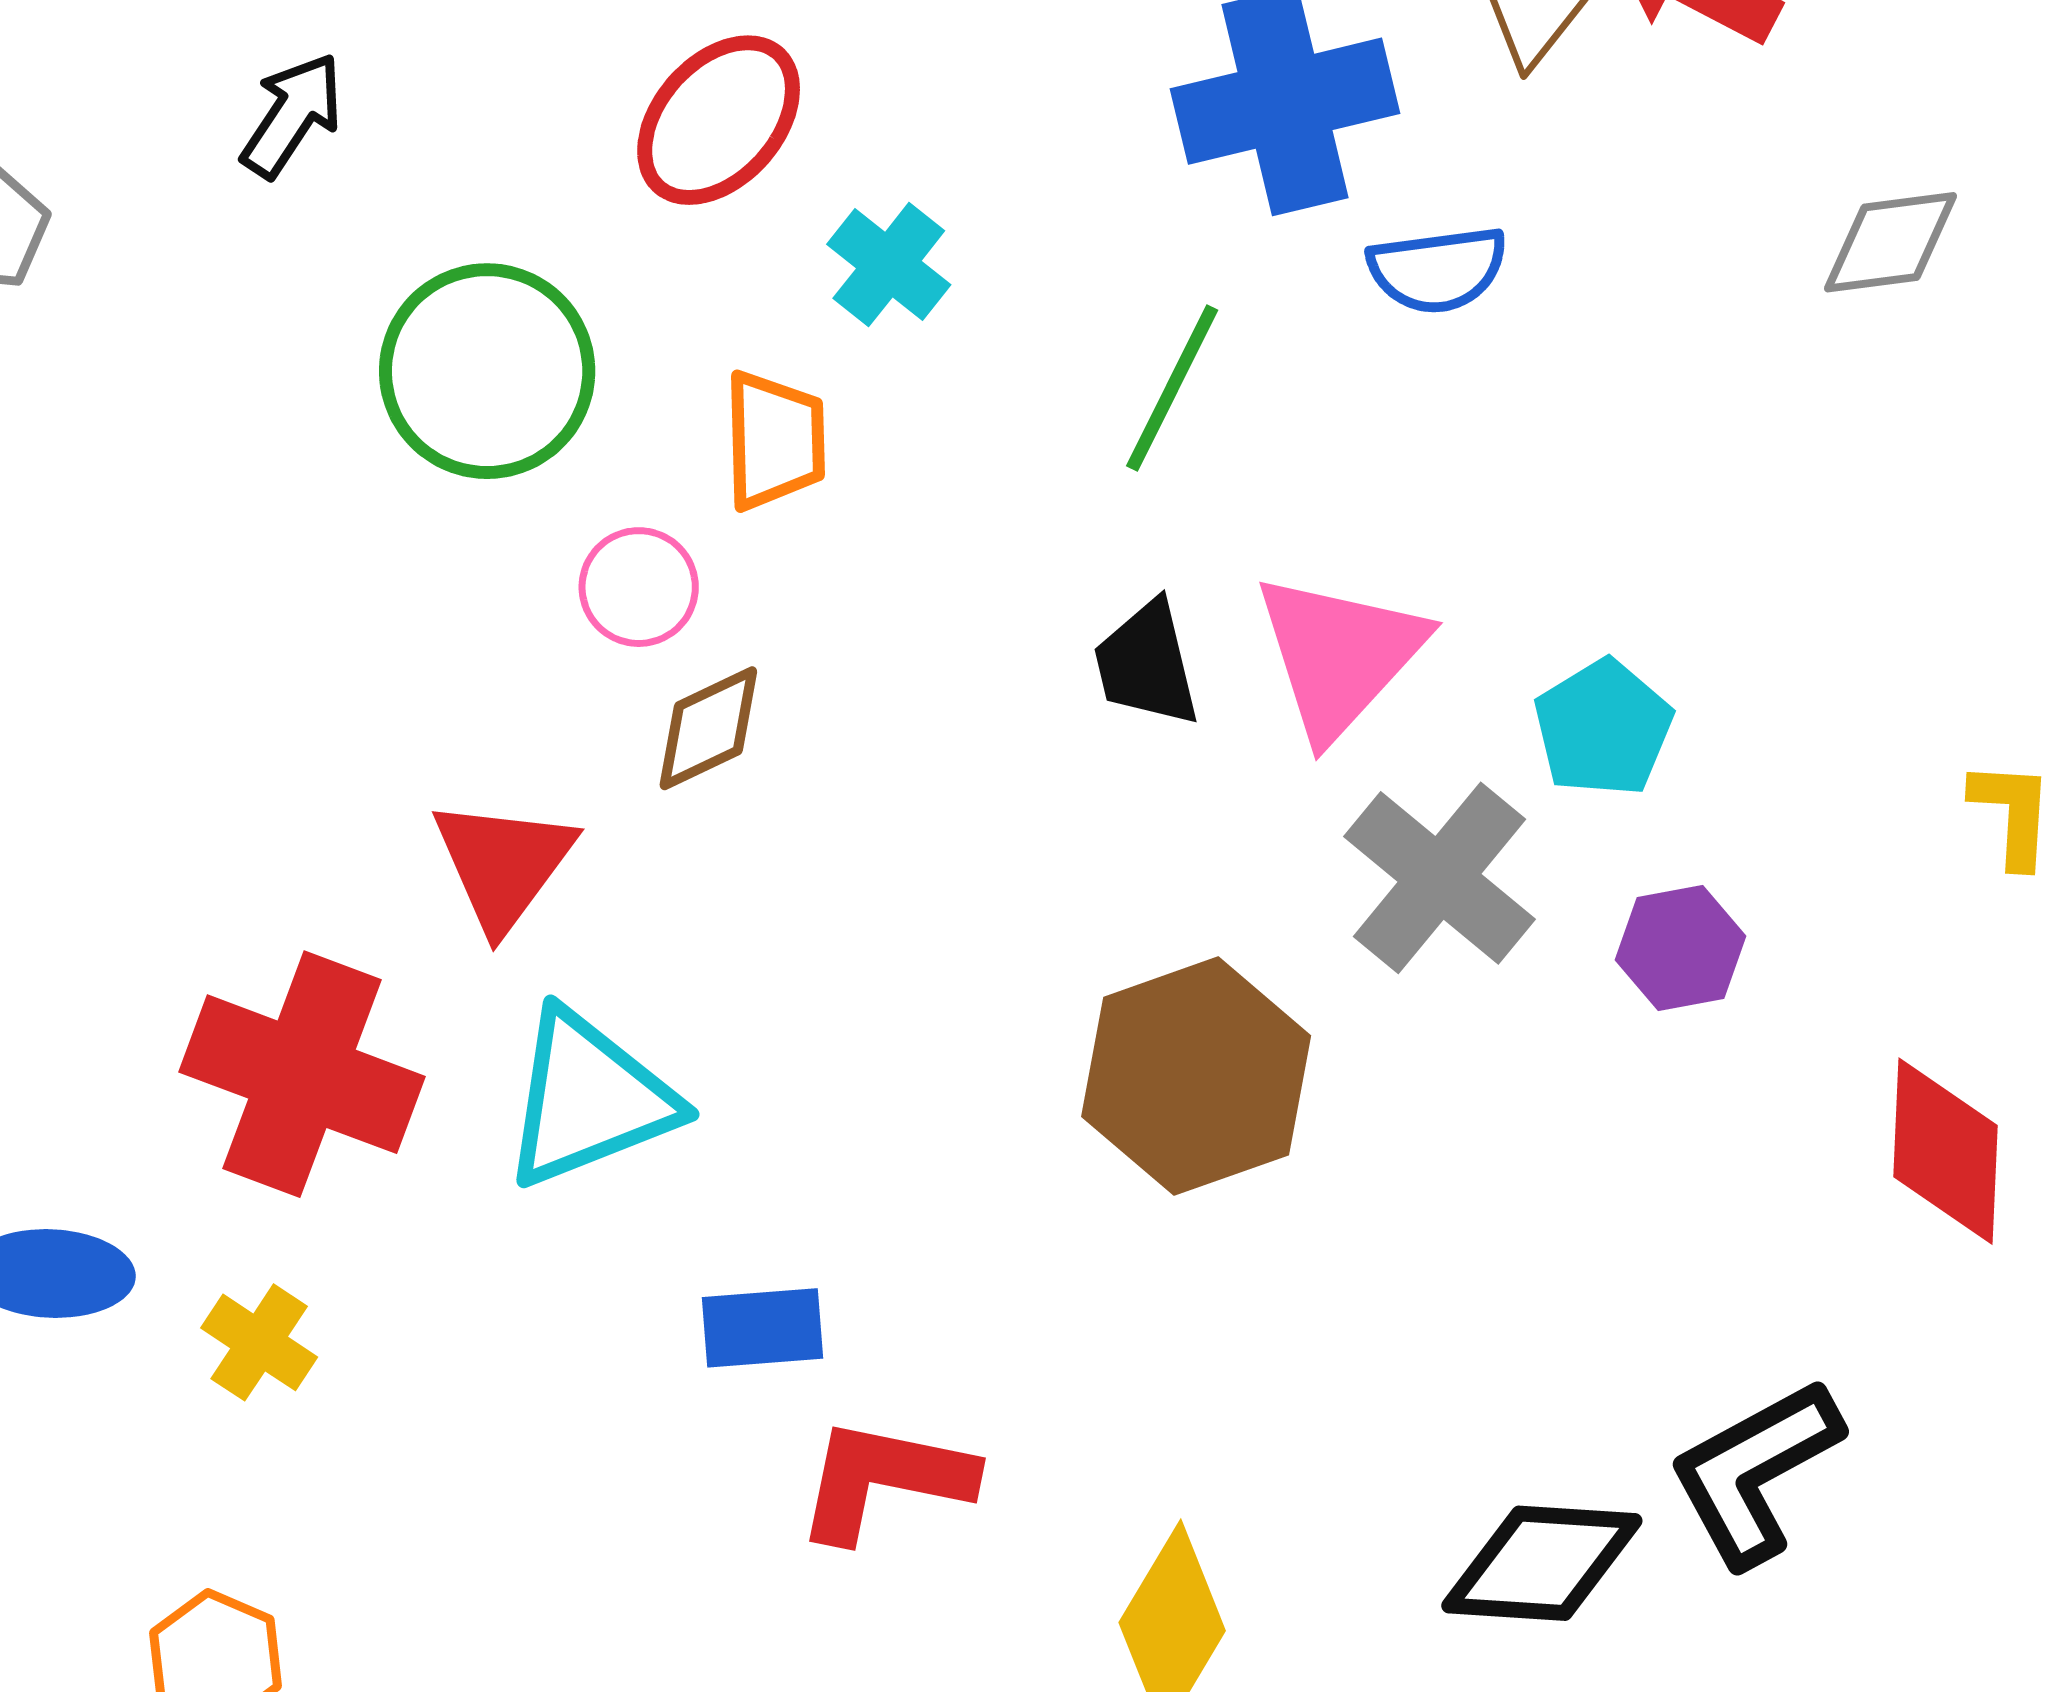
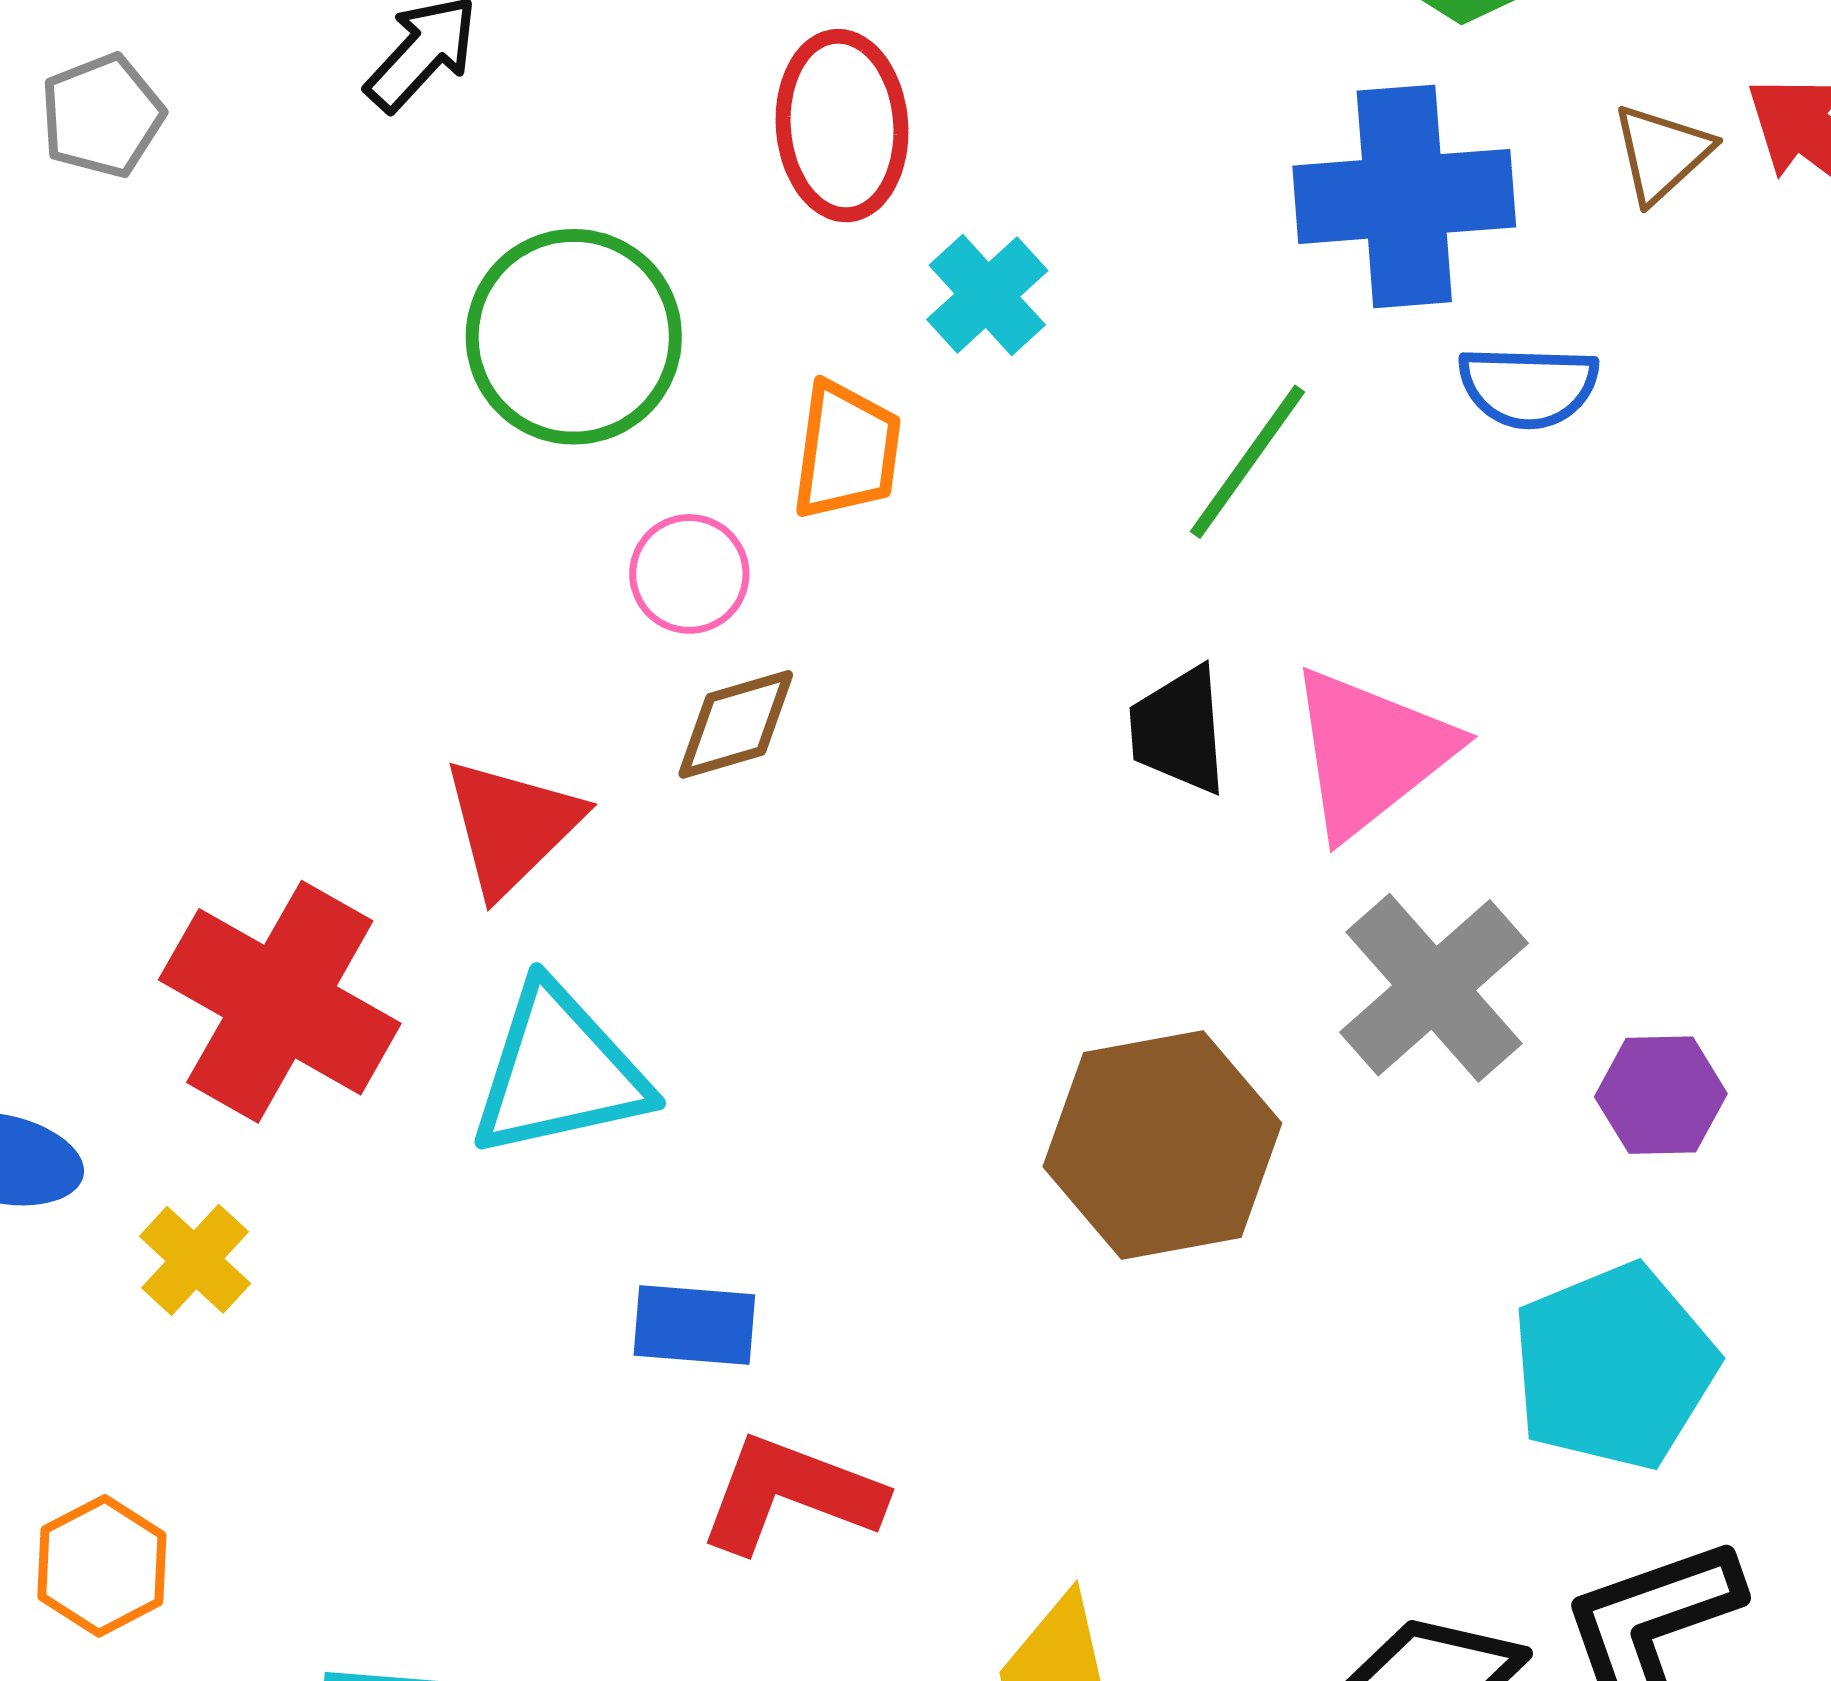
red ellipse: (719, 120) -> (842, 126), turned -55
cyan pentagon: (1603, 728) -> (1614, 1367), moved, size x1.5

